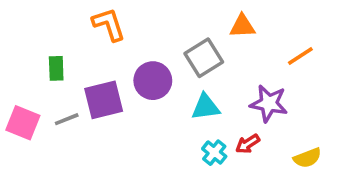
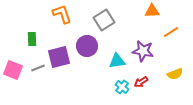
orange triangle: (242, 26) -> (152, 11), moved
gray square: (204, 58) -> (104, 20), moved
purple star: (269, 103) -> (143, 51), moved
yellow semicircle: (307, 158) -> (175, 74), moved

